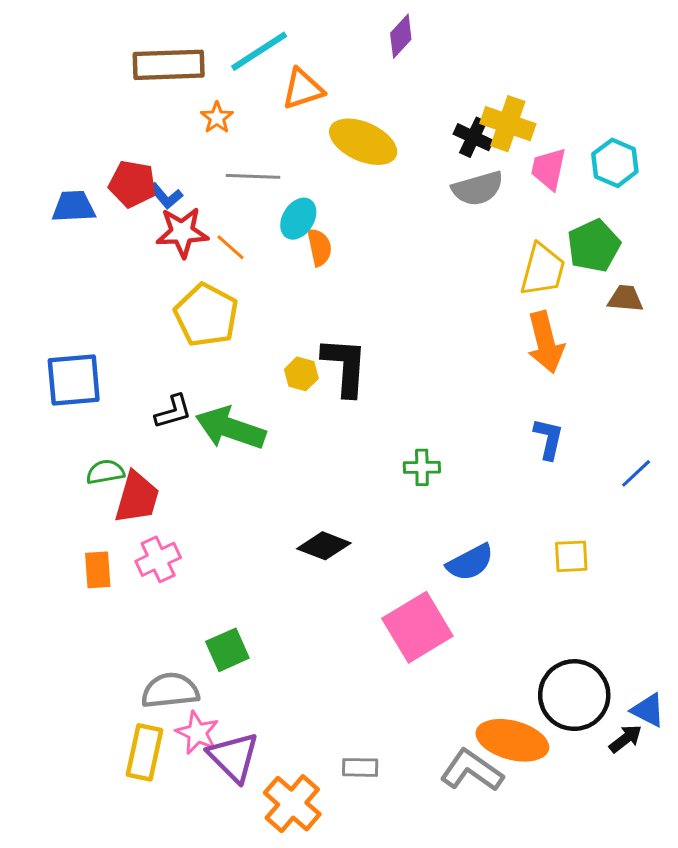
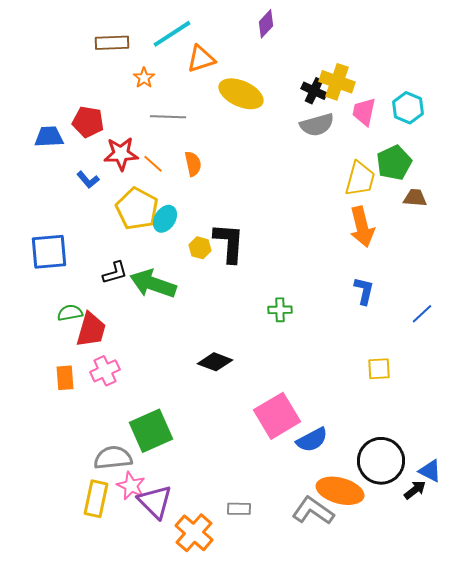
brown rectangle: (169, 65) -> (112, 43), size x0.7
blue L-shape: (166, 196) -> (88, 180), moved
cyan ellipse: (298, 219) -> (165, 219), moved
orange semicircle: (319, 247) -> (193, 164), moved
blue semicircle: (470, 562) -> (312, 440), moved
green square: (227, 650) -> (151, 431), size x1.5

